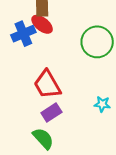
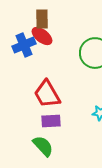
purple rectangle: (51, 112) -> (51, 121), turned 30

